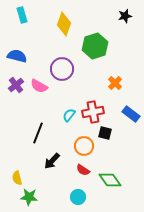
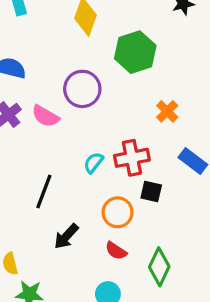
green diamond: (110, 180) -> (159, 267), turned 60

